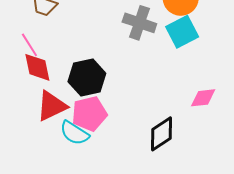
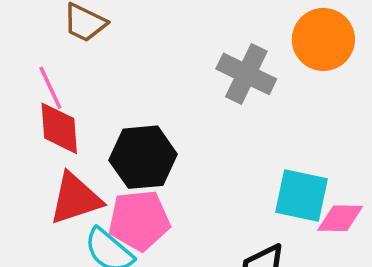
cyan square: (182, 32) -> (301, 195), moved, turned 32

